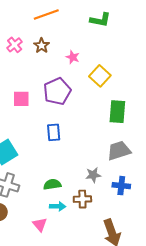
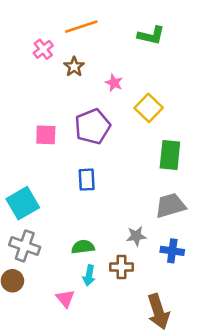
pink cross: (15, 45) -> (43, 49), moved
cyan arrow: (58, 206) -> (89, 275), turned 98

